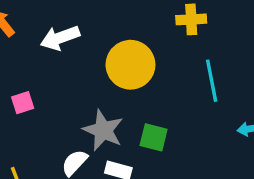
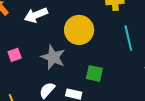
gray star: (103, 130) -> (53, 57), moved

